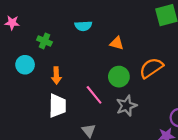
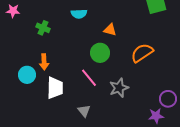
cyan circle: (25, 65) -> (27, 75), moved
orange arrow: (56, 76) -> (44, 62), moved
green circle: (119, 77) -> (100, 53), moved

